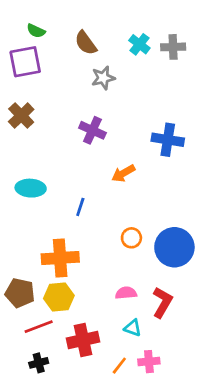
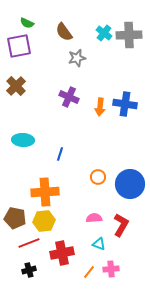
gray cross: (173, 47) -> (129, 35), size x1.4
orange arrow: (123, 173) -> (100, 107), moved, turned -54

